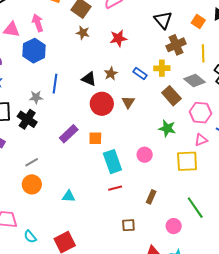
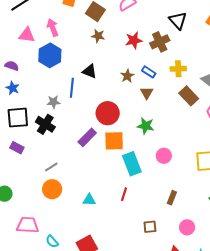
brown cross: (176, 45) -> (160, 42), moved
blue rectangle: (140, 73) -> (149, 72), moved
black triangle: (89, 79) -> (90, 71), moved
brown triangle: (128, 102) -> (147, 93), moved
red circle: (102, 104) -> (108, 113), moved
green star: (167, 128) -> (146, 126), moved
orange square: (95, 138) -> (114, 141), size x1.5
red line: (115, 188) -> (124, 194), moved, turned -56
pink circle: (174, 226) -> (187, 227), moved

